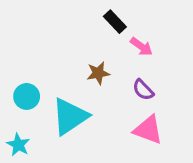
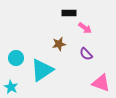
black rectangle: (115, 22) -> (69, 13), turned -48
pink triangle: (148, 130) -> (101, 83), moved

